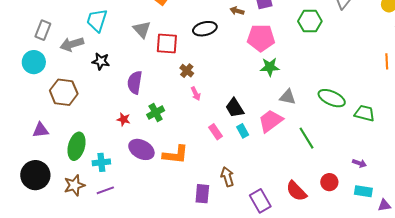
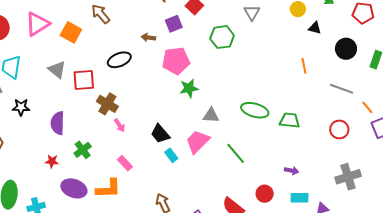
brown cross: (187, 71) -> (107, 104), size x1.5
pink rectangle: (216, 132) -> (125, 163), moved

